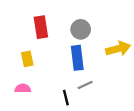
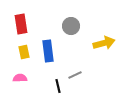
red rectangle: (41, 27) -> (21, 24), moved
blue rectangle: (77, 58) -> (48, 51), moved

